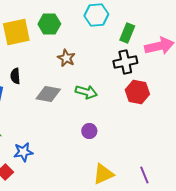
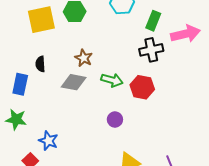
brown star: (66, 58) -> (84, 58), moved
red hexagon: (137, 92) -> (142, 87), moved
blue star: (23, 152) -> (48, 141), turned 30

